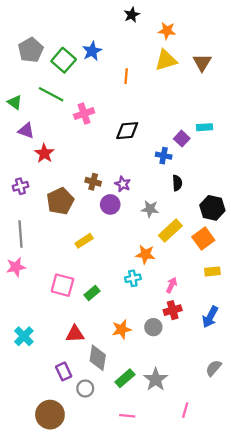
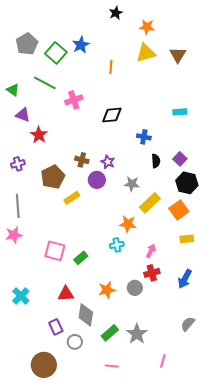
purple square: (182, 139) -> (180, 159), moved
yellow rectangle: (84, 241) -> (72, 198), moved

